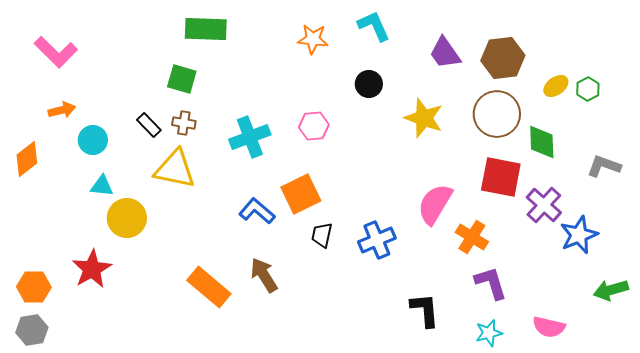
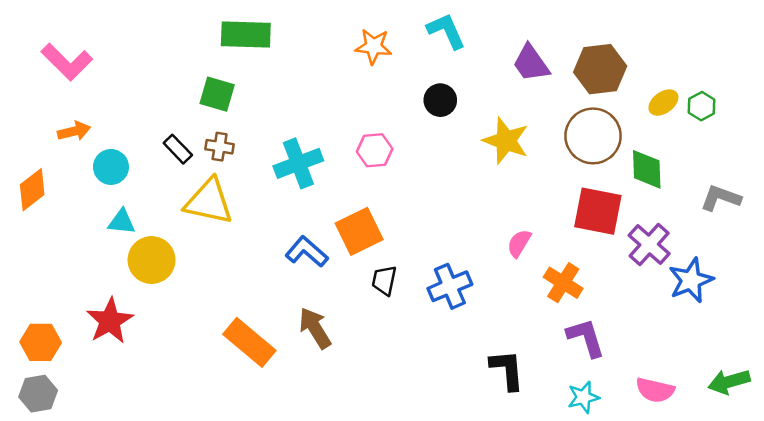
pink semicircle: (435, 204) -> (519, 243), size x0.6
green arrow: (611, 290) -> (729, 382), moved

